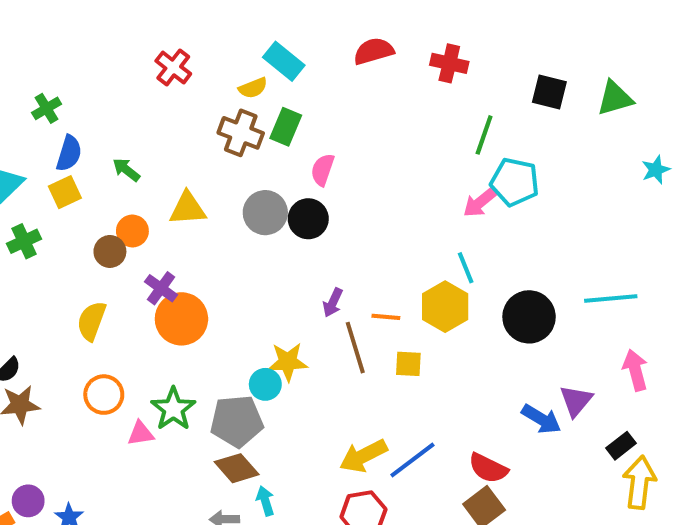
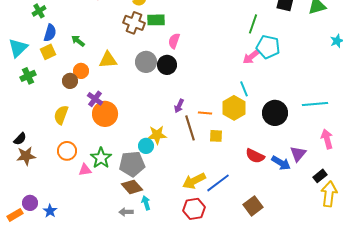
green rectangle: (286, 127) -> (156, 20), turned 66
red semicircle: (488, 468) -> (255, 156), moved

